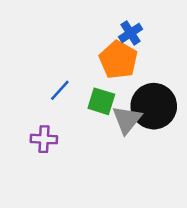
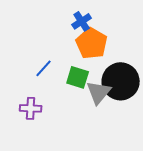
blue cross: (131, 33) -> (82, 21), moved

